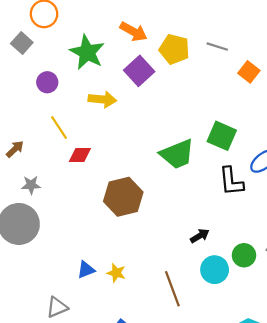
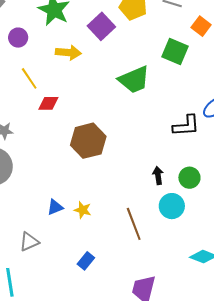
green square: (222, 136) -> (175, 51), moved
green trapezoid: (177, 154) -> (134, 80), moved
black L-shape: (231, 181) -> (186, 126), turned -88
black arrow: (200, 236) -> (158, 175), turned -66
green circle: (244, 255) -> (189, 178), moved

